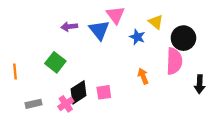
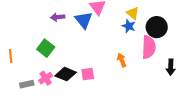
blue star: (137, 37) -> (129, 26), moved
black diamond: (78, 92) -> (66, 74), turned 55
pink cross: (66, 104) -> (46, 78), moved

